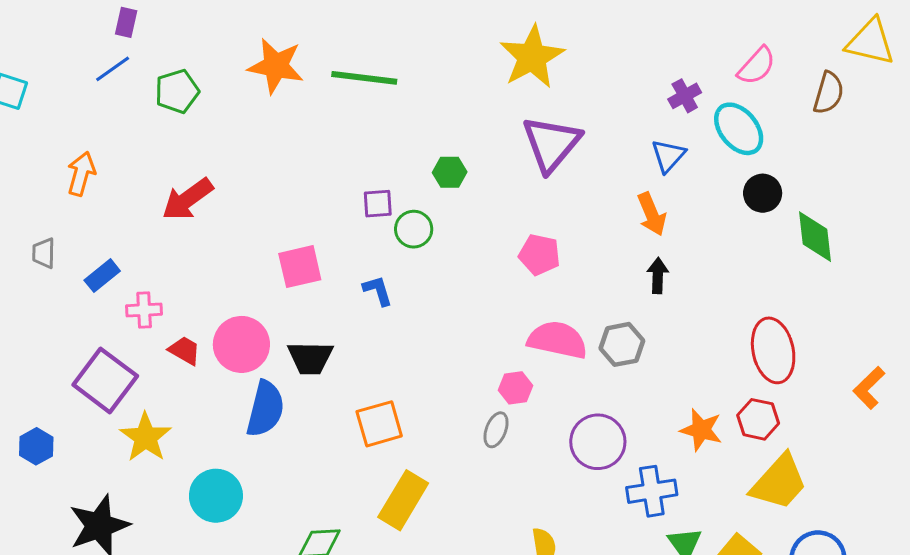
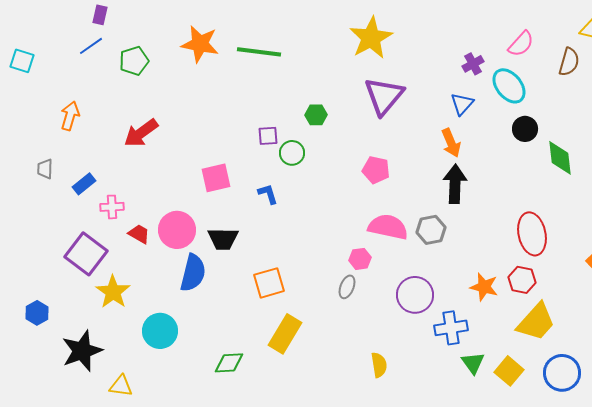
black arrow: (658, 276) -> (455, 184), size x1.6
blue hexagon: (36, 446) -> (37, 313), moved

